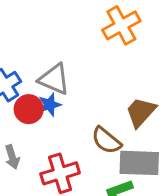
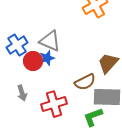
brown semicircle: (106, 141) -> (85, 82), turned -65

